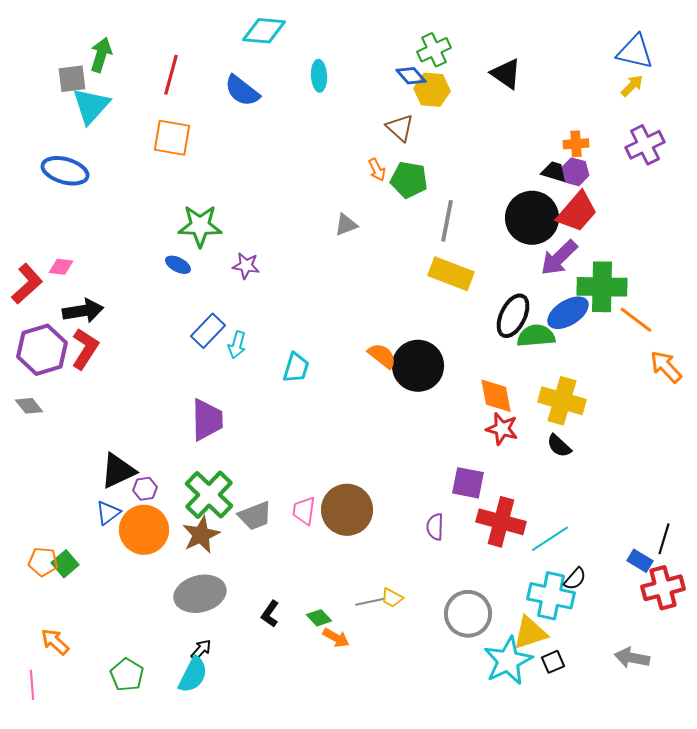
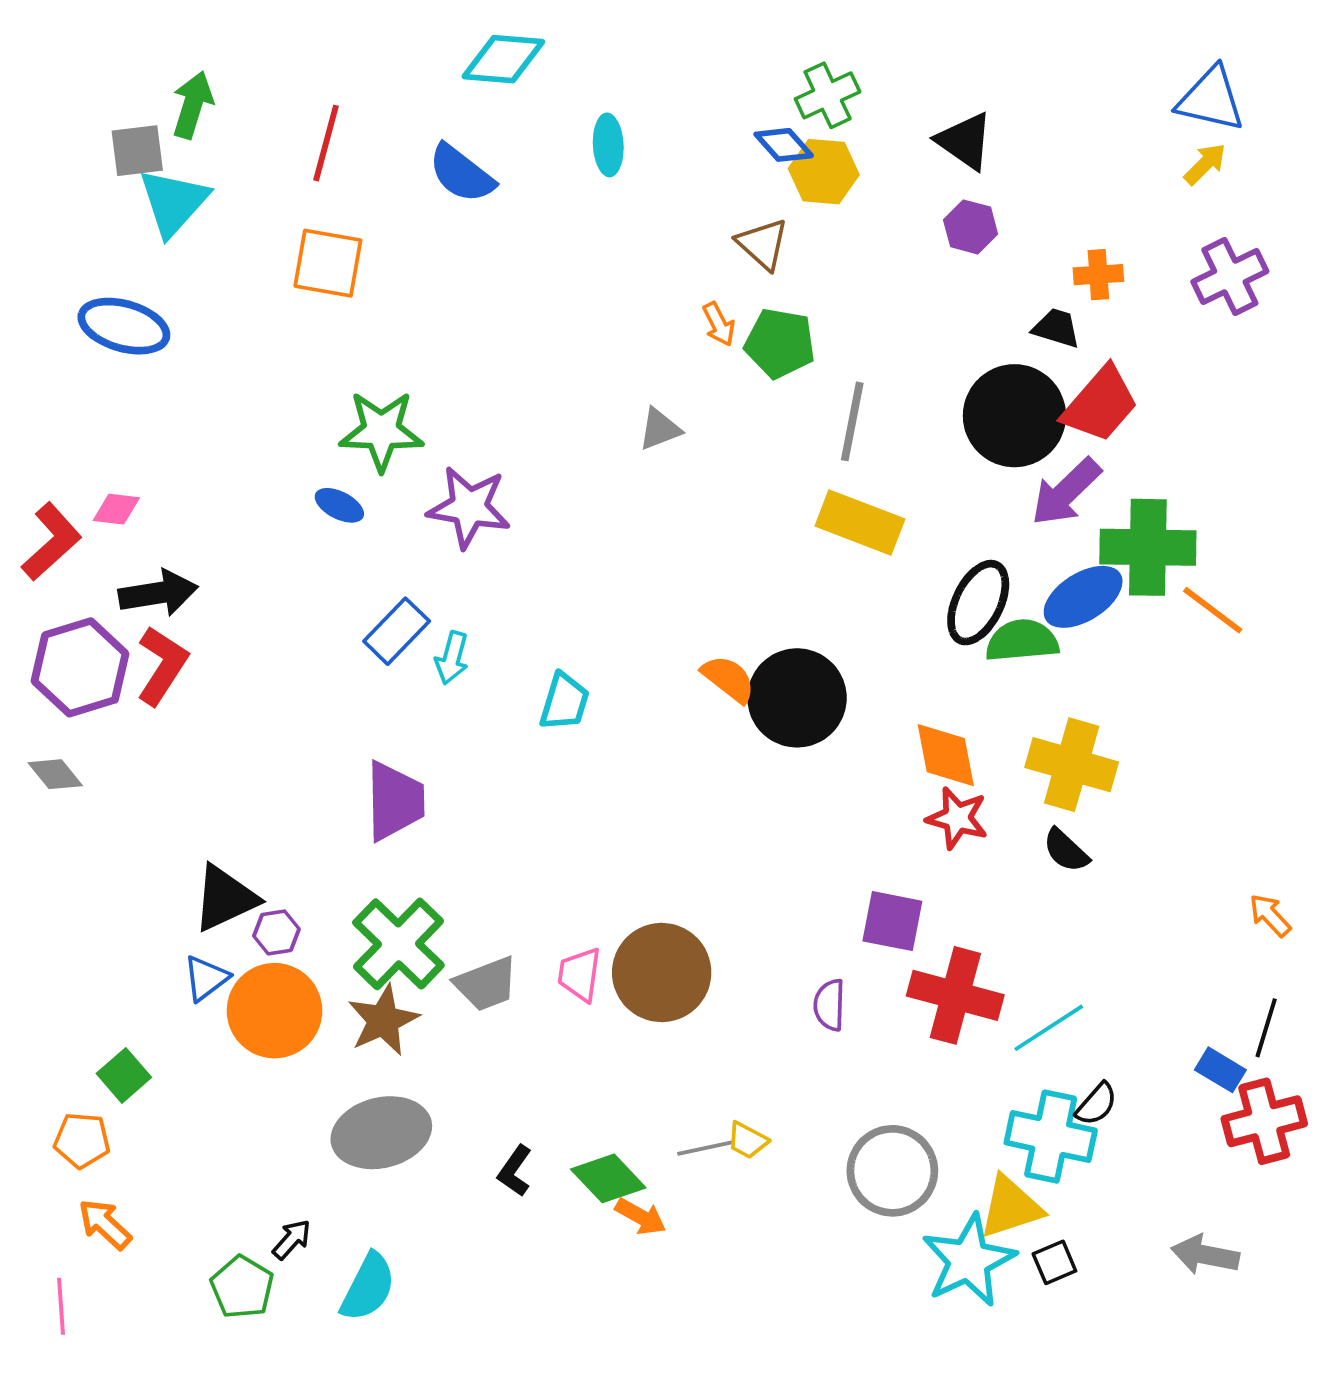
purple hexagon: (575, 172) -> (971, 227), moved
purple star: (246, 266) -> (469, 507), size x1.6
orange arrow: (666, 367) -> (1270, 915), moved, size x0.7
orange pentagon: (43, 562) -> (82, 1140), moved
green diamond: (319, 618) -> (608, 1178), size x1.5
black arrow: (201, 650) -> (292, 1239), moved

